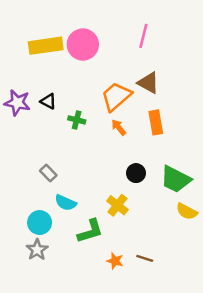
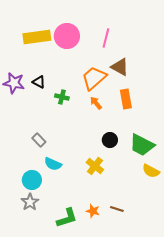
pink line: (143, 36) -> (106, 38), moved
green L-shape: (90, 231) -> (67, 218), moved

